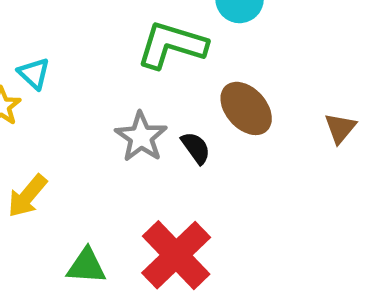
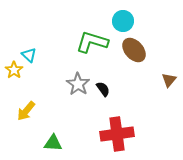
brown ellipse: (246, 108) -> (134, 50), moved
red cross: (176, 255) -> (117, 134), moved, turned 36

